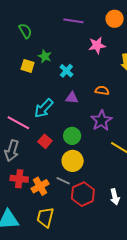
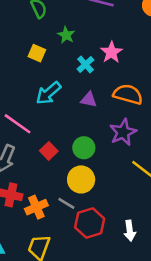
pink star: (97, 45) -> (111, 52), moved, turned -30
green star: (45, 56) -> (66, 35), moved
orange semicircle: (102, 91) -> (128, 94), size x1.6
cyan arrow: (44, 108) -> (48, 93), moved

